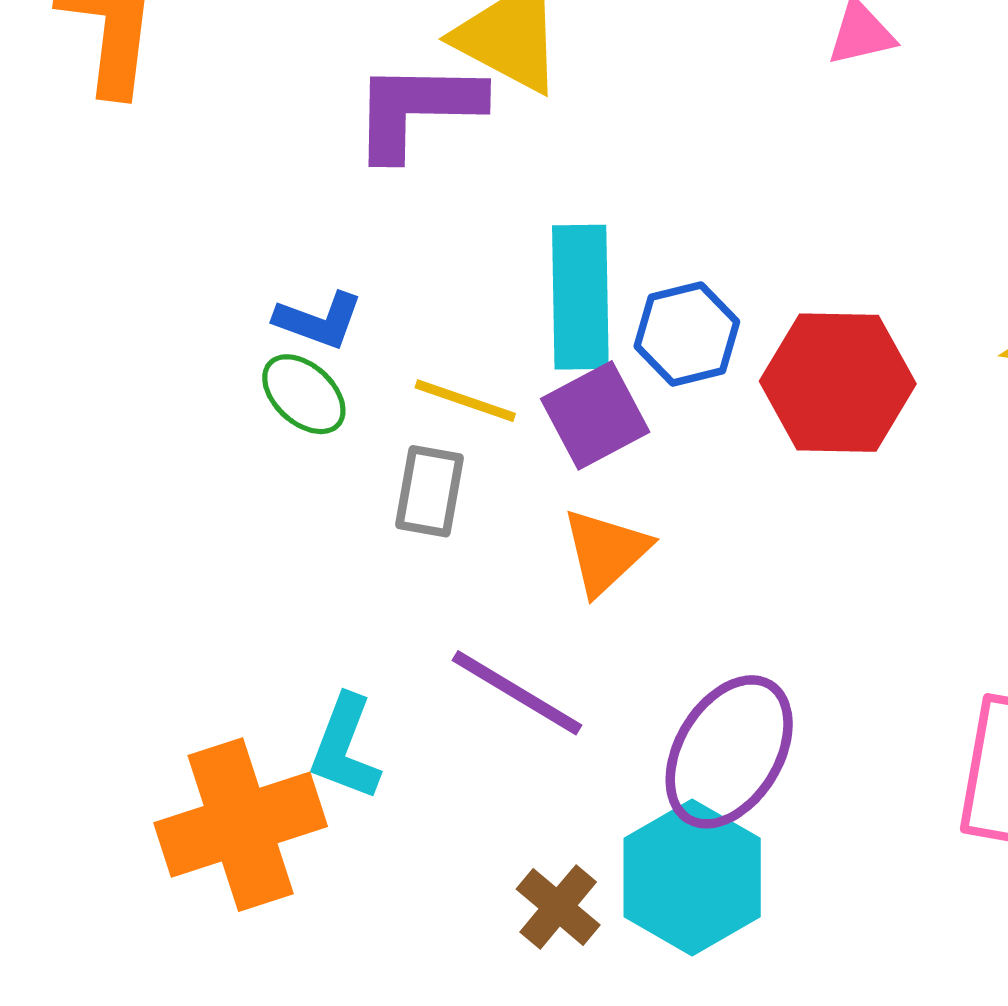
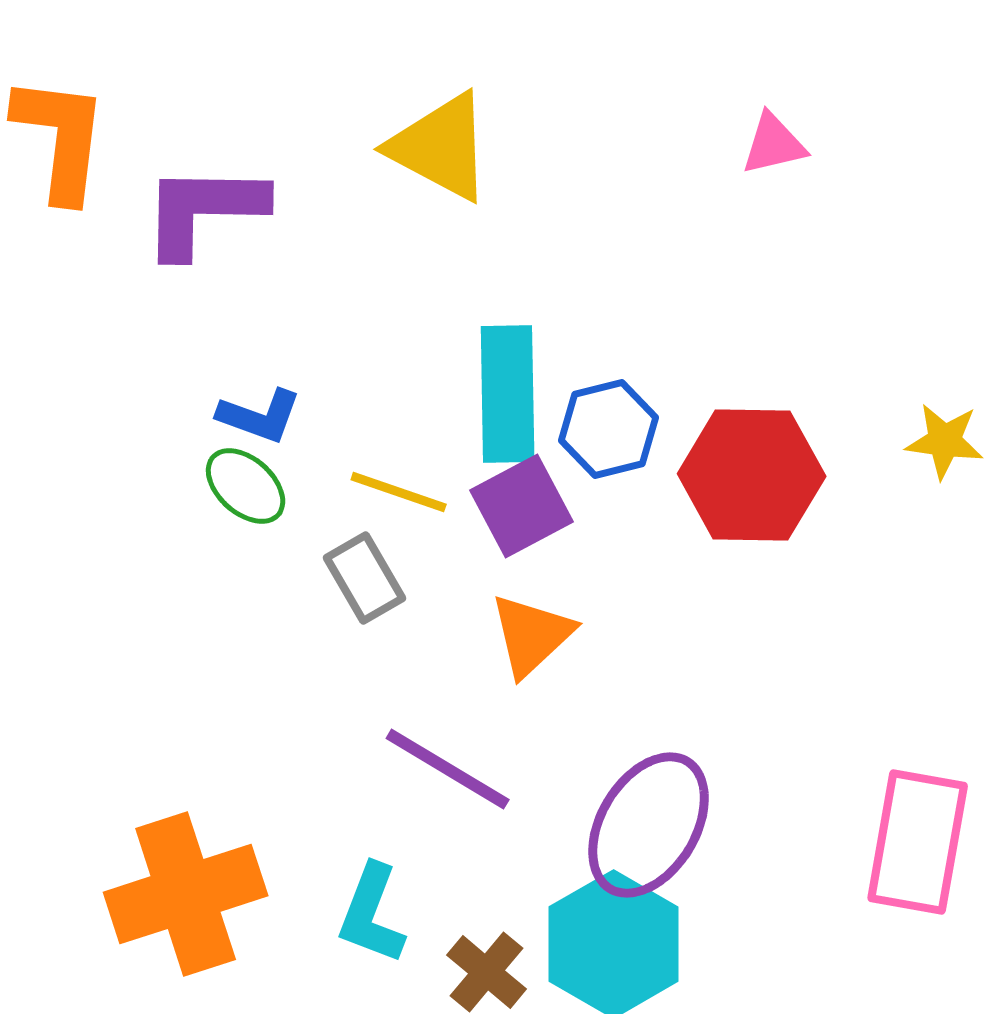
purple L-shape: (417, 109) -> (204, 210), moved
gray rectangle: (429, 491) -> (365, 578), turned -40
cyan L-shape: (345, 748) -> (372, 914), moved

